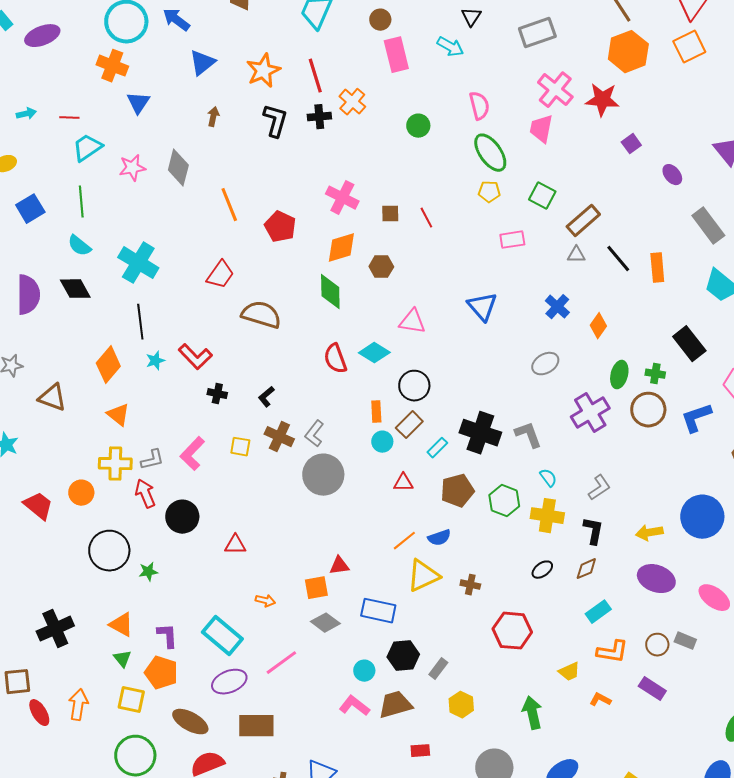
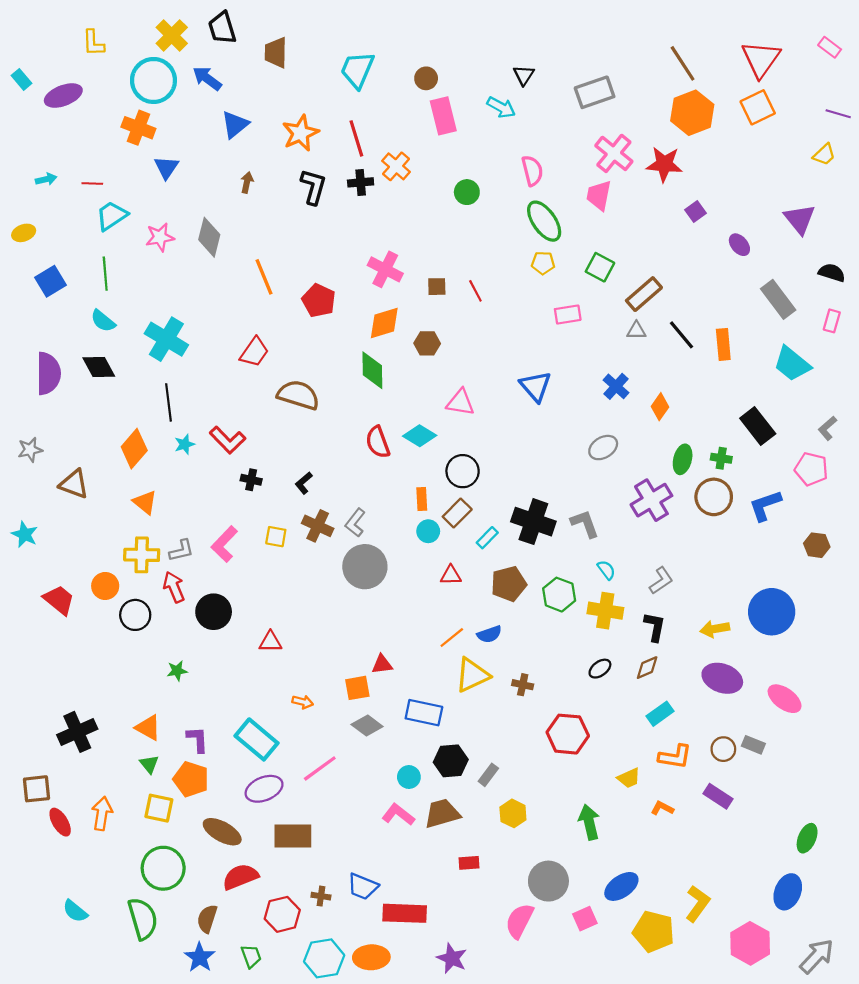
black circle: (109, 551) -> (135, 615), moved, size x0.7

